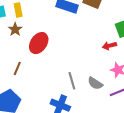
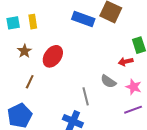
brown star: (15, 29) -> (24, 51), moved
gray semicircle: (95, 83) -> (108, 81), moved

